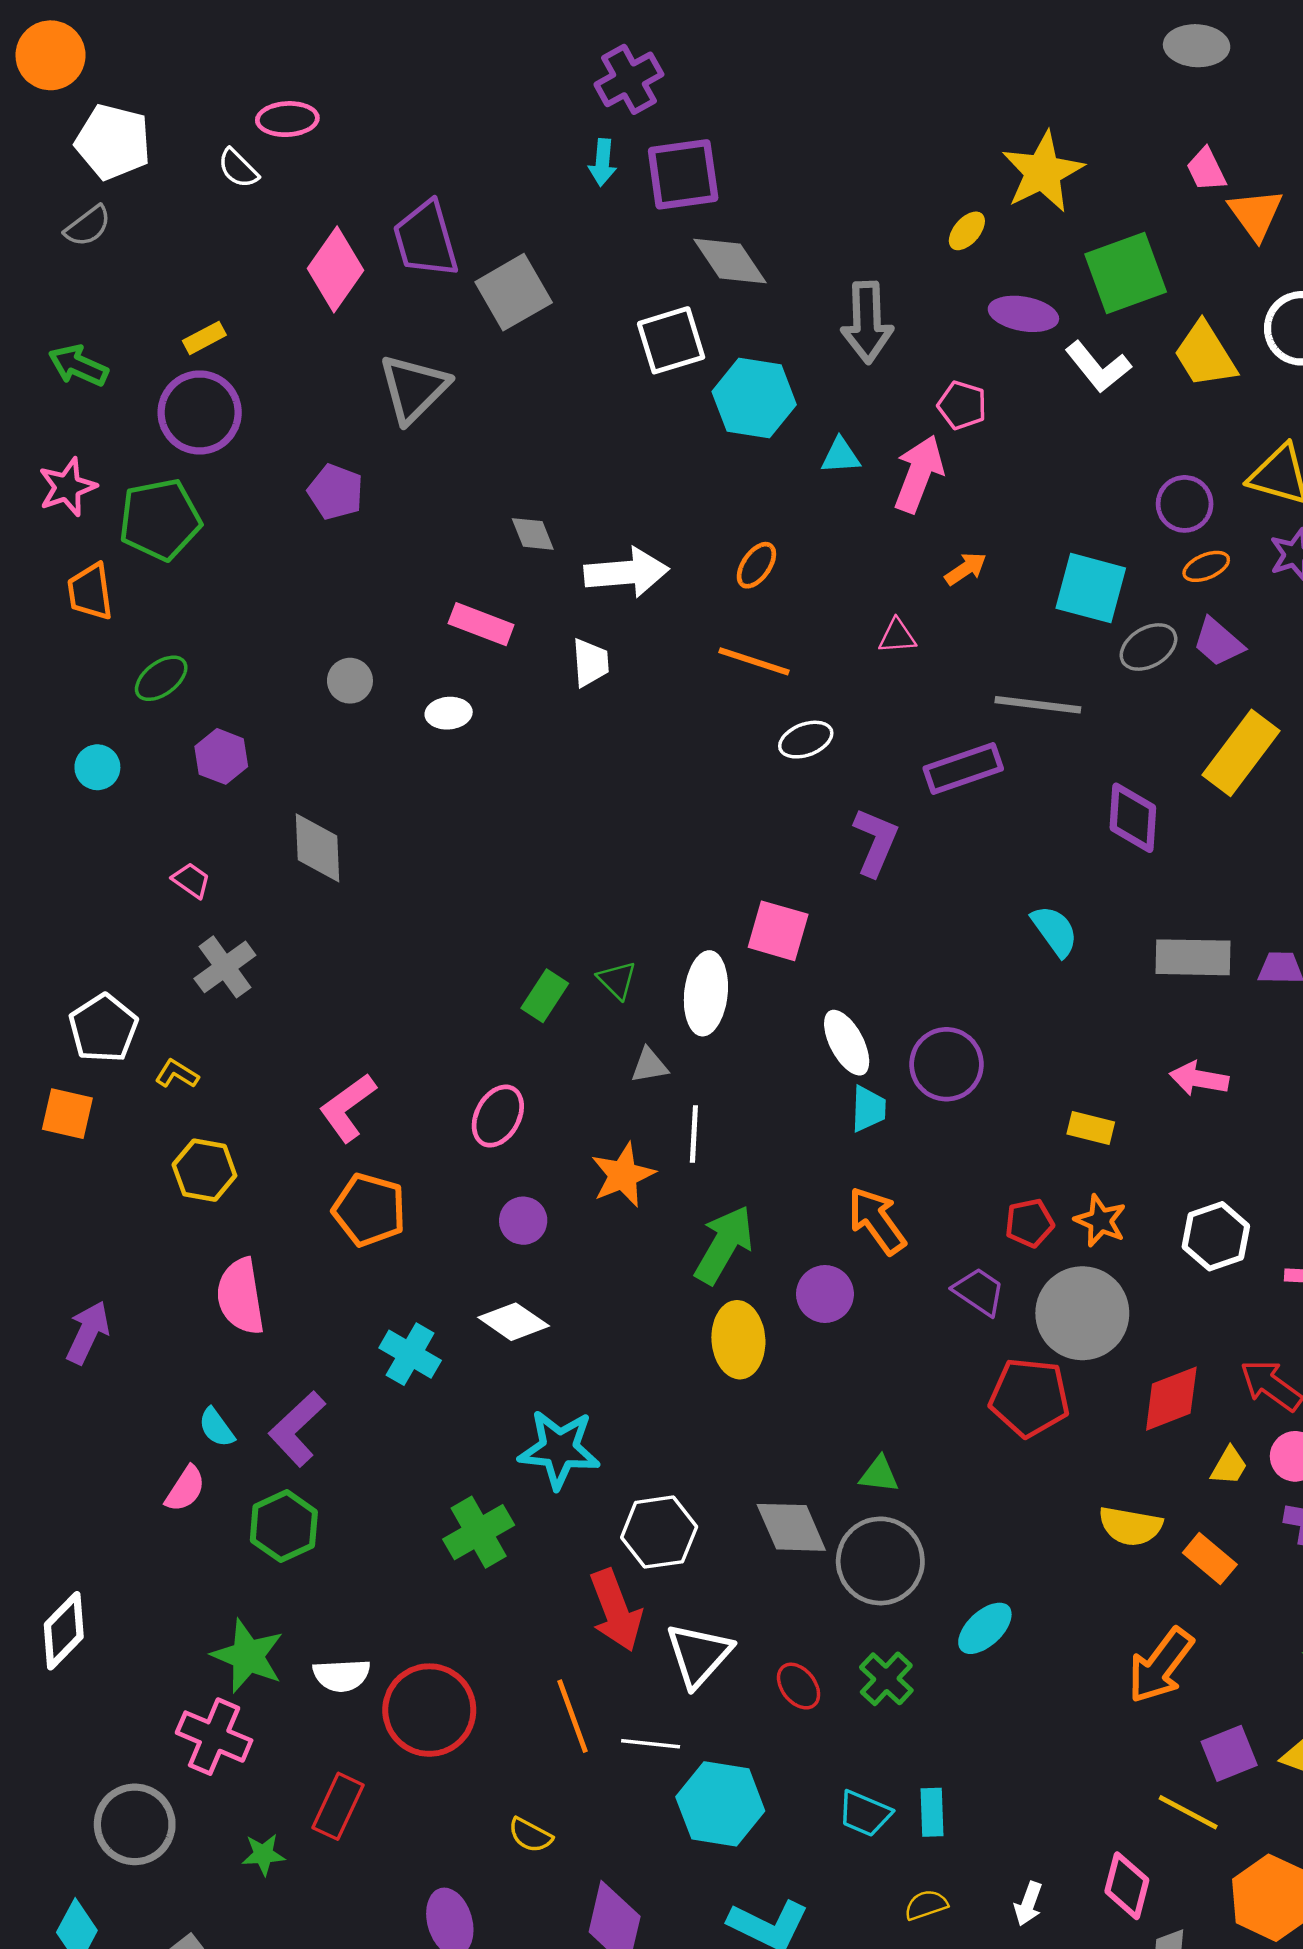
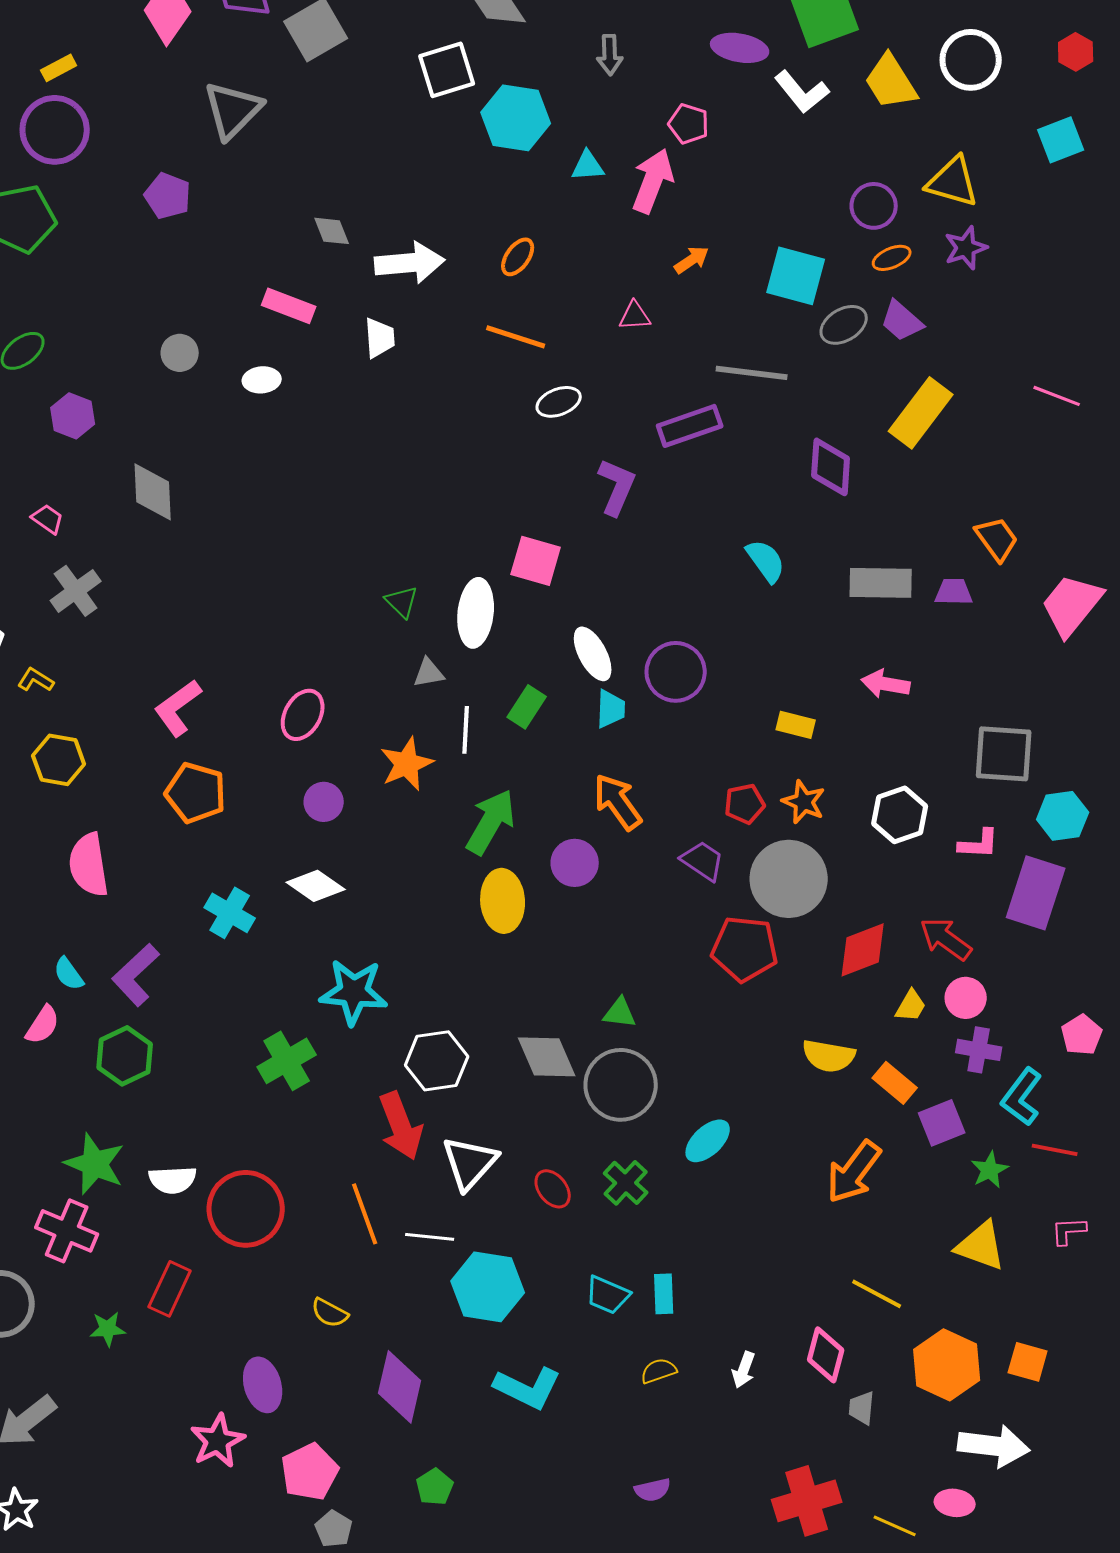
gray arrow: (867, 322) -> (610, 55), size x0.6
green rectangle: (545, 996) -> (527, 707), moved
purple square: (1229, 1753) -> (942, 1123), moved

